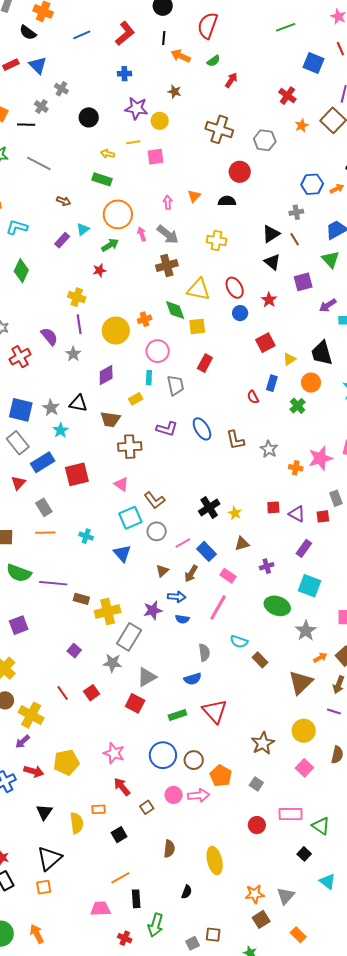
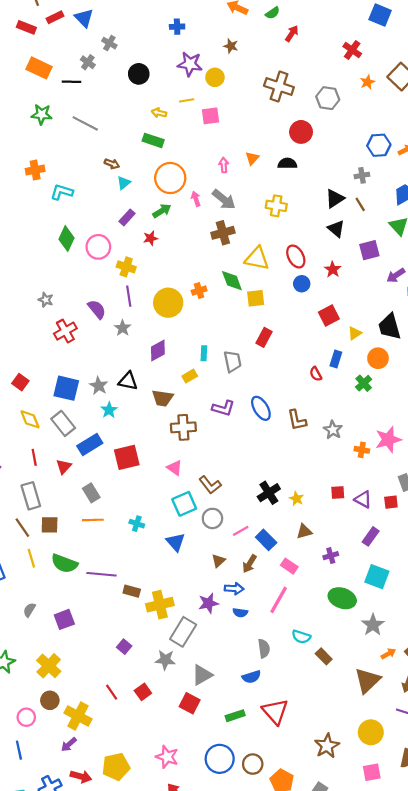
cyan triangle: (83, 229) -> (124, 183), moved
purple rectangle: (62, 240) -> (127, 217), moved
pink circle: (158, 351) -> (98, 247), moved
pink square: (304, 768) -> (372, 772), turned 36

